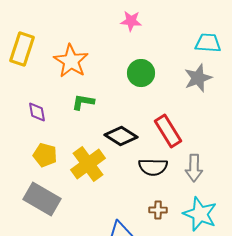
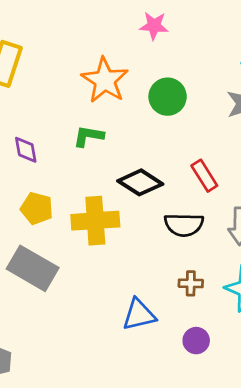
orange star: (71, 61) -> (105, 80), moved
red rectangle: (168, 131) -> (204, 176), size x0.7
yellow cross: (88, 164) -> (95, 221), turned 32

